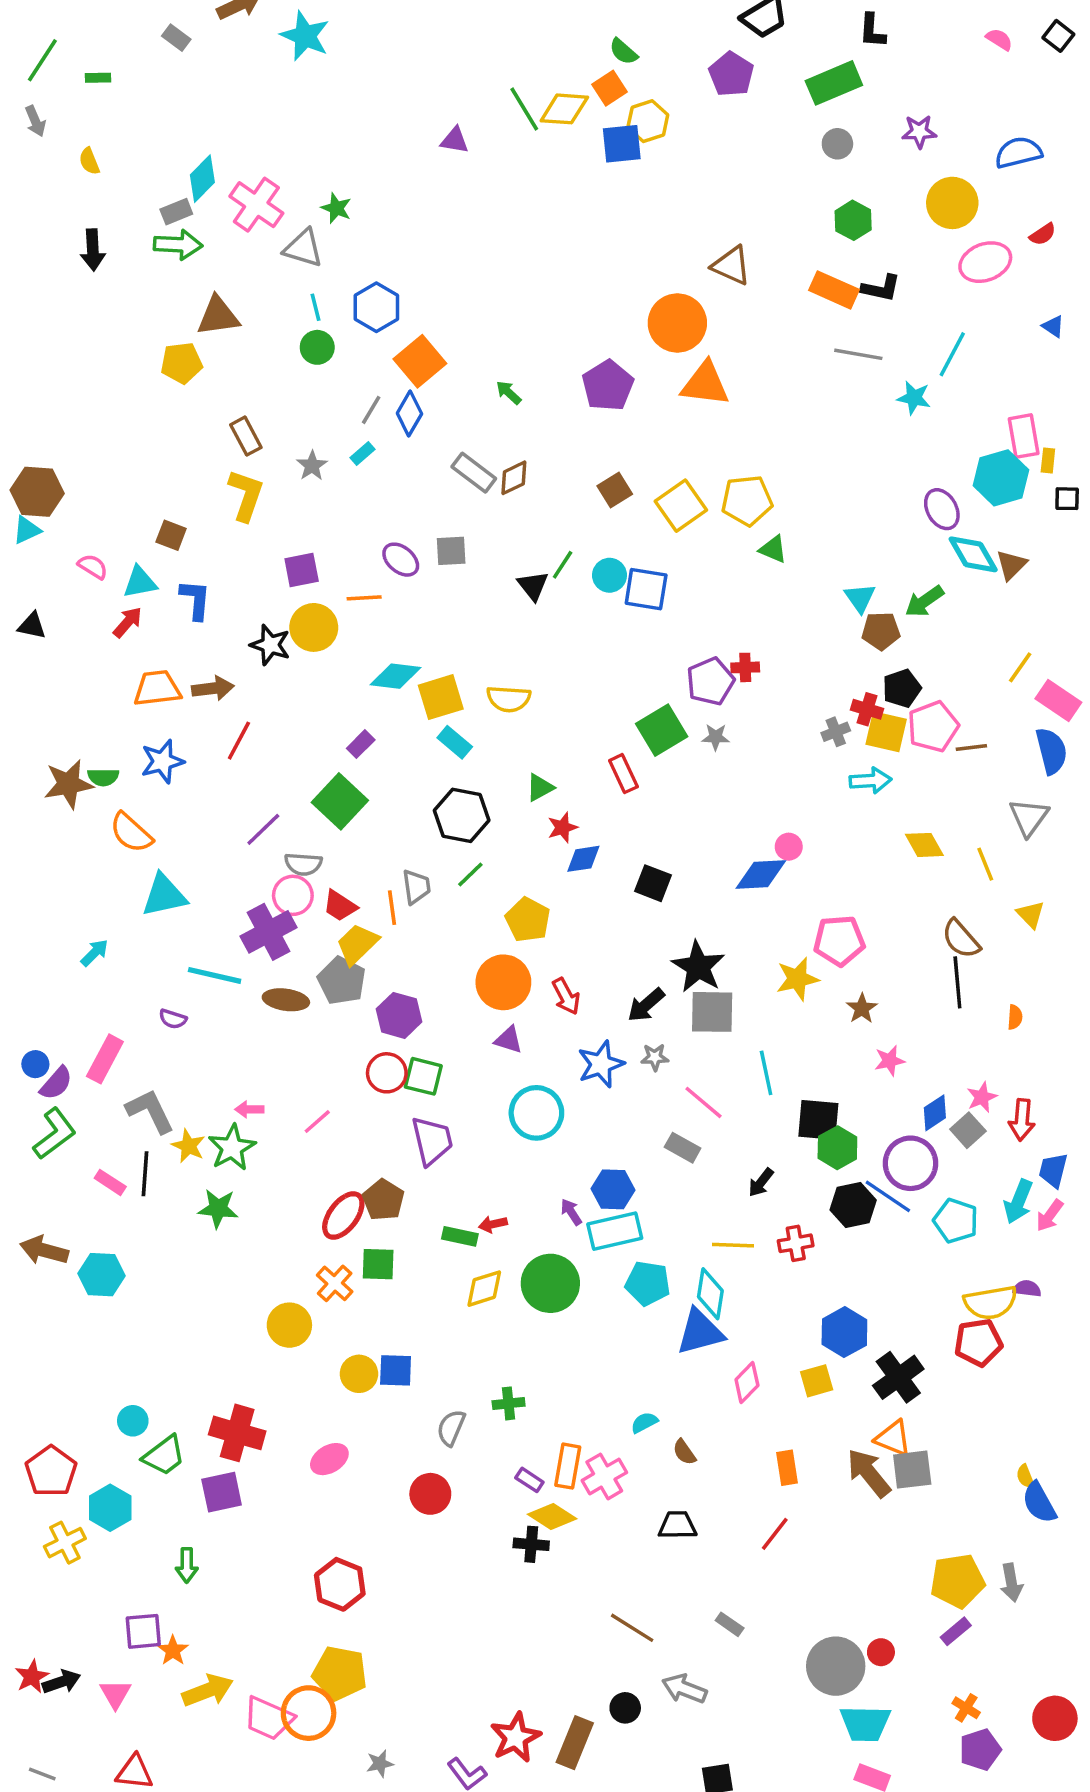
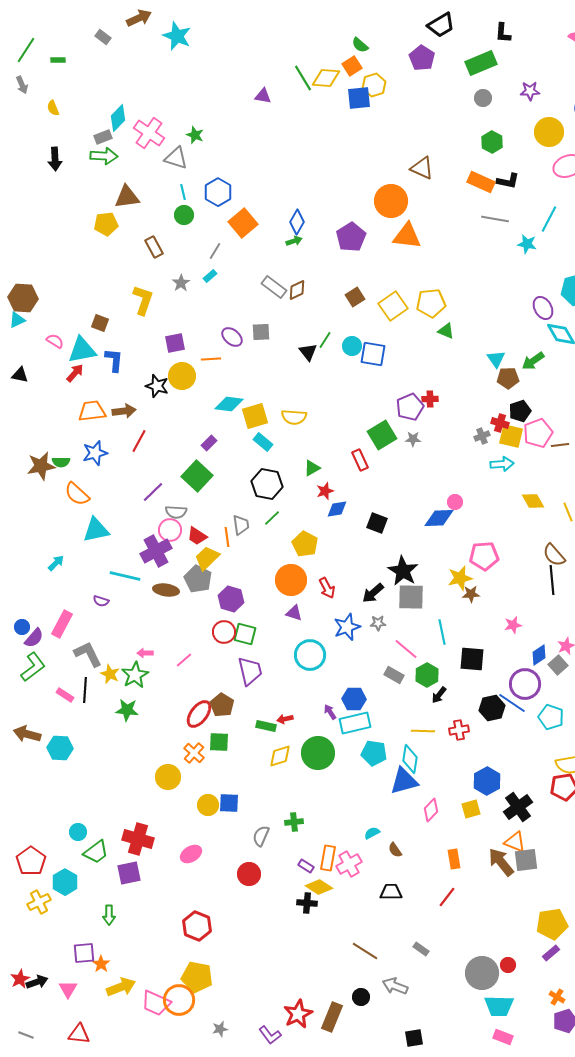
green arrow: (509, 393) -> (294, 241), turned 119
blue diamond: (409, 413) -> (297, 222), moved
brown rectangle: (246, 436) -> (154, 247), moved
cyan triangle: (140, 582) -> (82, 350), size x1.4
brown star: (862, 1008) -> (471, 594), moved, turned 30
green hexagon: (837, 1148) -> (427, 675), moved

